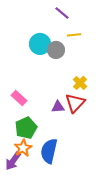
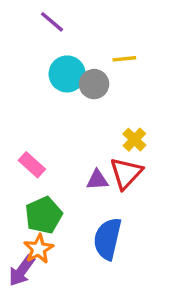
purple line: (62, 13) -> (52, 22), moved
blue semicircle: (49, 151) -> (107, 239), moved

